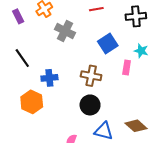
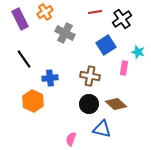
purple rectangle: (18, 16) -> (20, 19), size x1.5
black cross: (136, 16) -> (122, 19), moved, turned -30
brown diamond: (136, 126) -> (116, 104), moved

